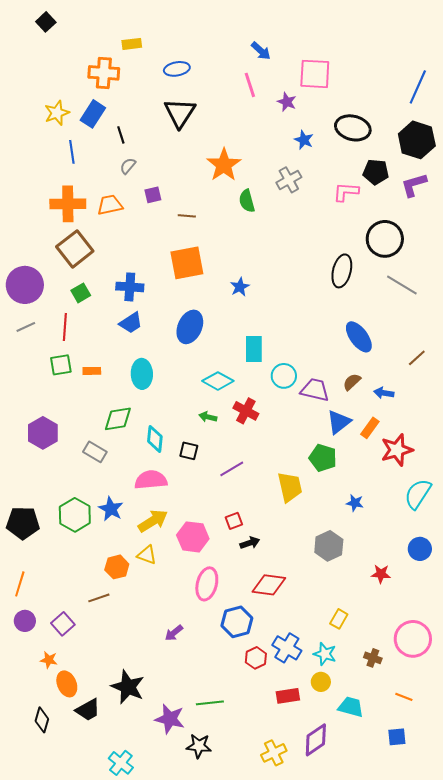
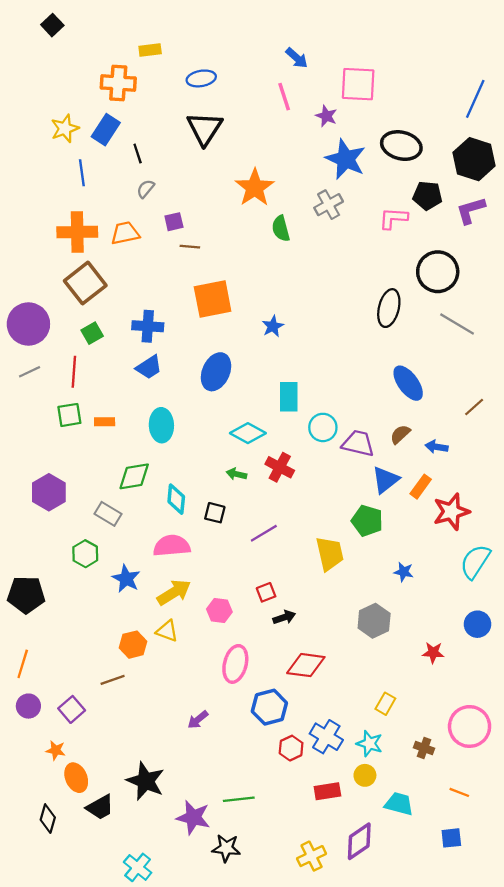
blue star: (304, 140) -> (346, 159), size x1.8
brown line: (187, 216) -> (190, 247), moved
green hexagon: (75, 515) -> (85, 554), moved, size x0.7
pink hexagon: (193, 537) -> (219, 611), size x0.7

